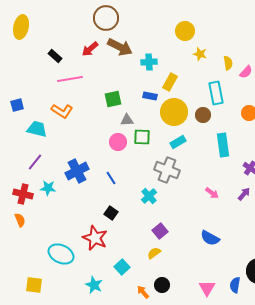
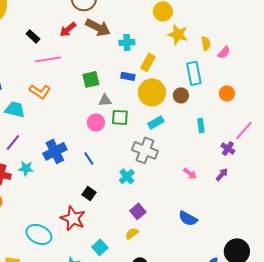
yellow star: (200, 54) -> (178, 34), size x1.5
cyan rectangle: (223, 145) -> (201, 125), size x0.6

